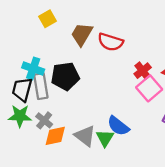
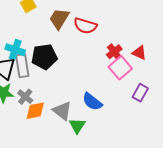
green triangle: (105, 138) -> (77, 126), moved

